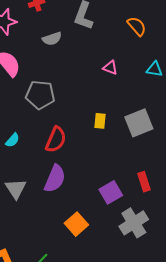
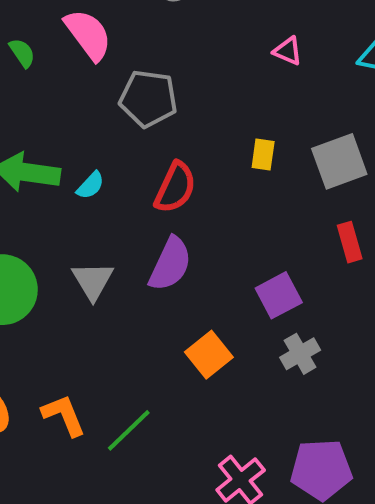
red rectangle: (144, 182) -> (350, 242), moved
gray cross: (134, 223) -> (300, 354), moved, size x0.7

